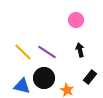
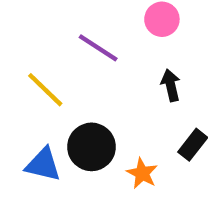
purple line: (47, 52) -> (98, 48), moved

